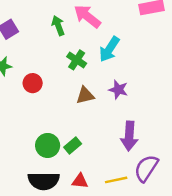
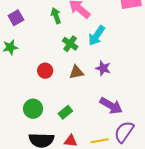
red circle: (33, 83) -> (45, 71), moved
purple arrow: (129, 136) -> (111, 106), turned -65
green circle: (48, 145) -> (33, 109), moved

